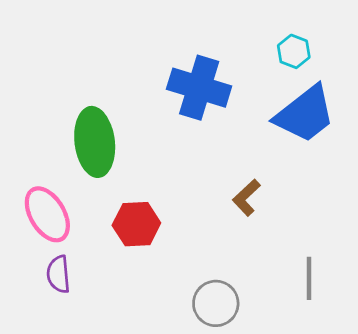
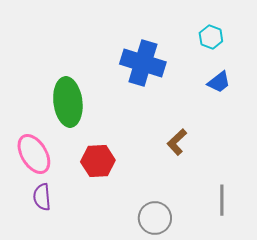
blue trapezoid: (305, 114) -> (219, 82), size x0.5

